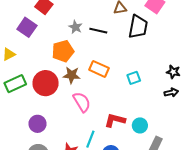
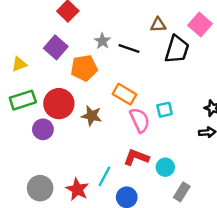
purple square: (27, 27) -> (56, 47), moved
brown star: (72, 75) -> (92, 116), moved
pink semicircle: (82, 102) -> (140, 120), moved
purple circle: (37, 124) -> (43, 129), moved

